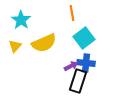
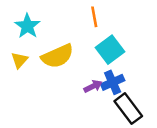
blue cross: (86, 63) -> (113, 82), turned -30
black rectangle: (78, 81) -> (128, 109), moved, turned -55

